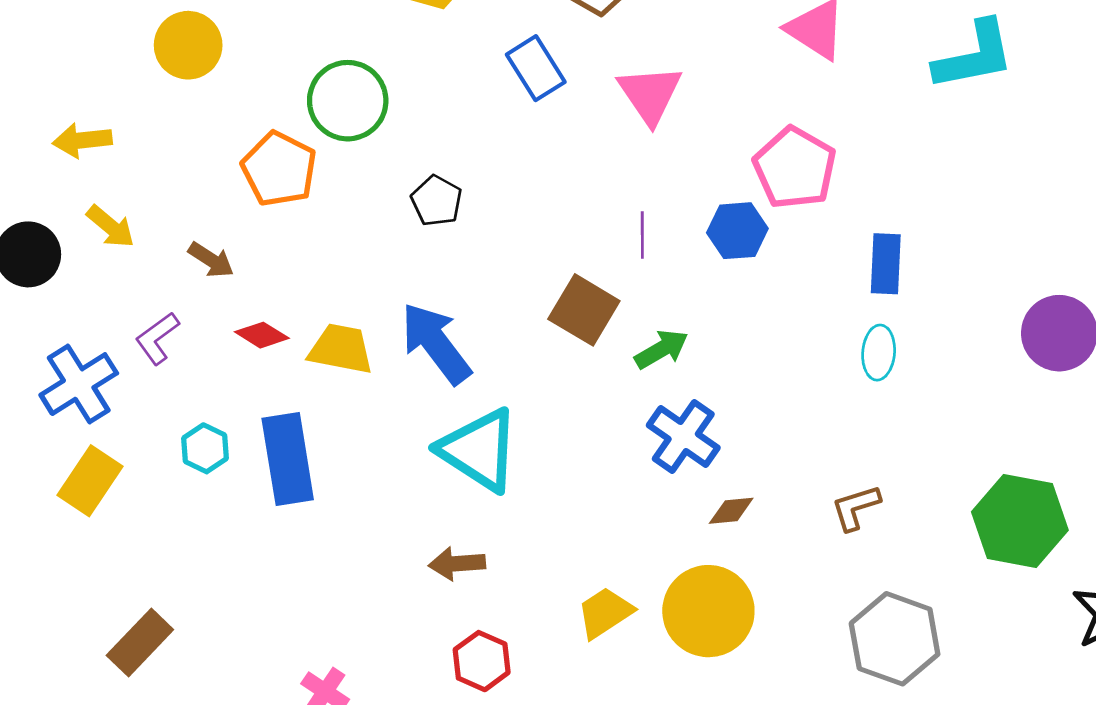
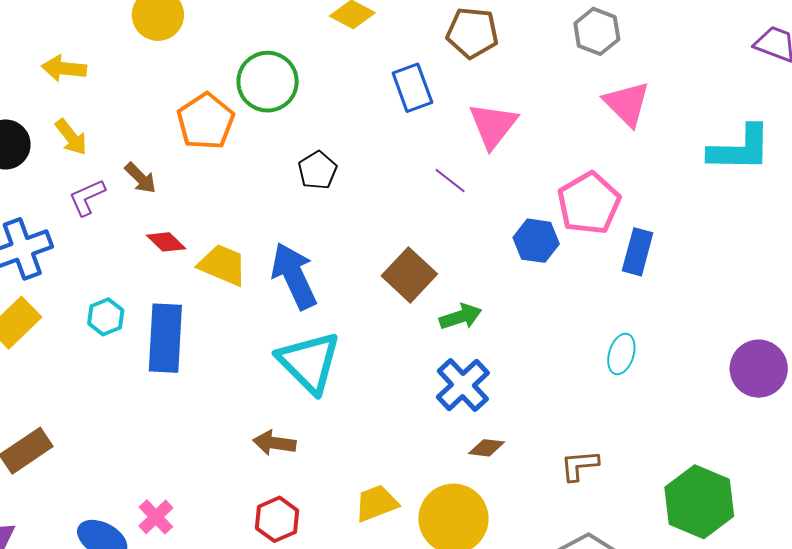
purple line: (642, 235) -> (450, 181), moved, turned -64
blue rectangle: (886, 264) -> (638, 252), moved
purple L-shape: (157, 338) -> (87, 197), moved

